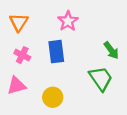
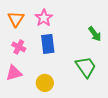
pink star: (68, 21) -> (44, 18), moved
green arrow: (111, 50) -> (95, 34), moved

